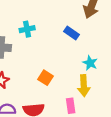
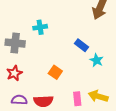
blue rectangle: (71, 33) -> (82, 45), moved
yellow arrow: (84, 86) -> (98, 96), moved, turned 108

